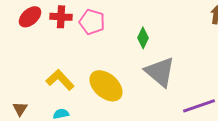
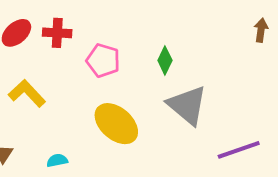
pink pentagon: (92, 22) -> (103, 60), moved
yellow L-shape: (60, 80) -> (27, 93), moved

